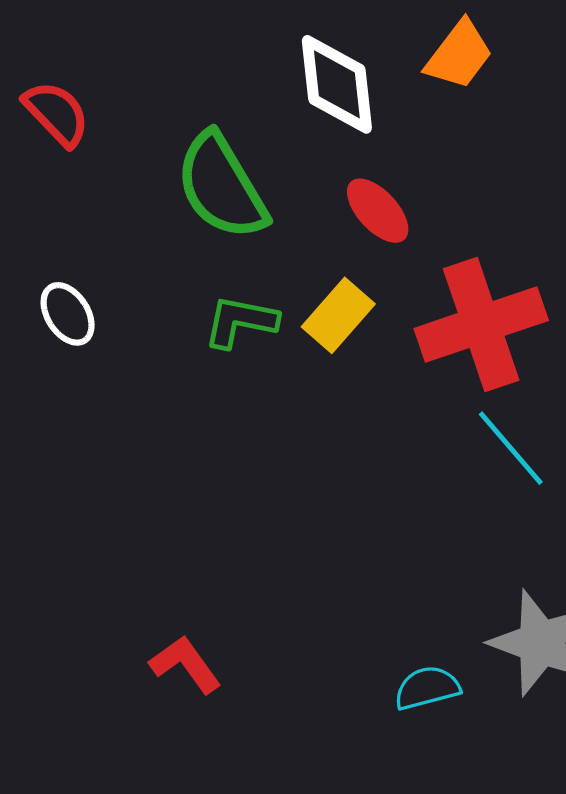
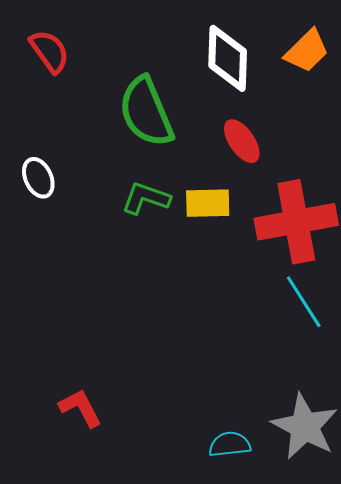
yellow rectangle: (338, 315) -> (208, 203), turned 39

